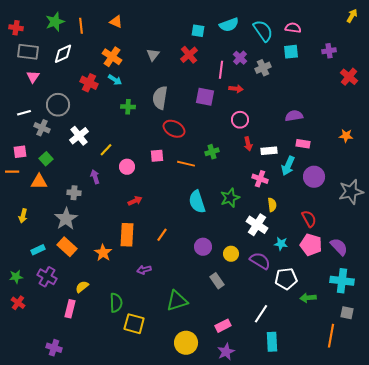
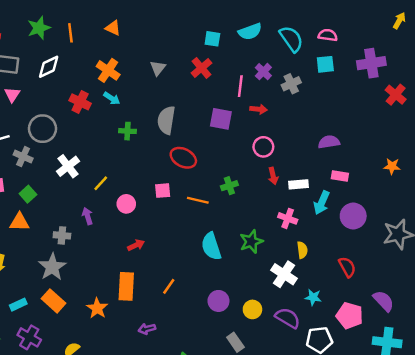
purple cross: (329, 51) -> (371, 63), size x1.6
pink pentagon: (311, 245) -> (350, 316), moved

